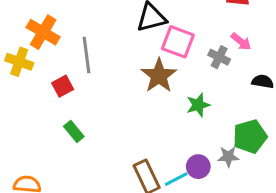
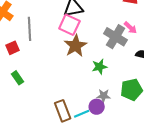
pink square: (178, 42) -> (69, 25), moved
gray cross: (219, 57) -> (115, 37), size x1.6
gray star: (228, 157) -> (104, 96), moved

